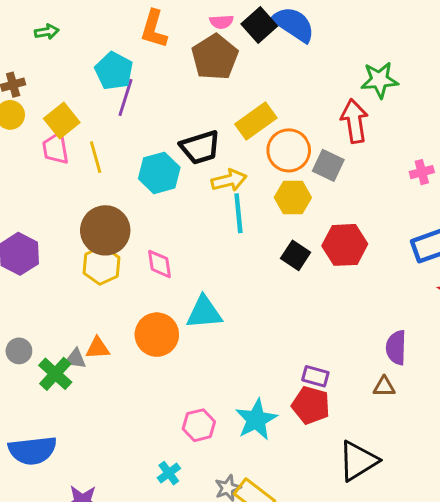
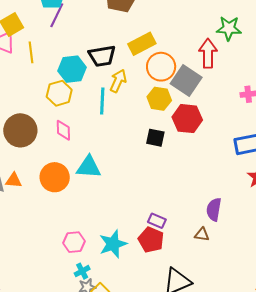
gray square: (328, 165) -> (186, 81), size x1.4
yellow arrow: (229, 180) -> (118, 81), turned -60
cyan line: (238, 213) -> (102, 101), moved
brown circle: (105, 230) -> (20, 130), moved
red hexagon: (345, 245) -> (187, 119), moved
black square: (296, 255) -> (155, 138), turned -30
yellow hexagon: (102, 265) -> (59, 93), moved
cyan cross: (169, 473) -> (82, 271), moved

